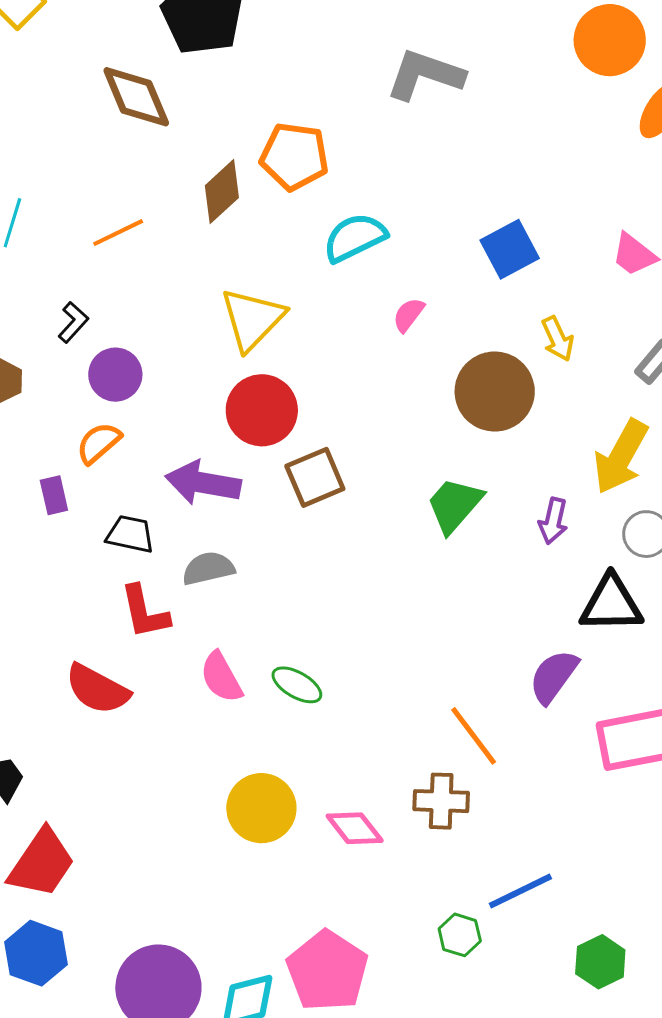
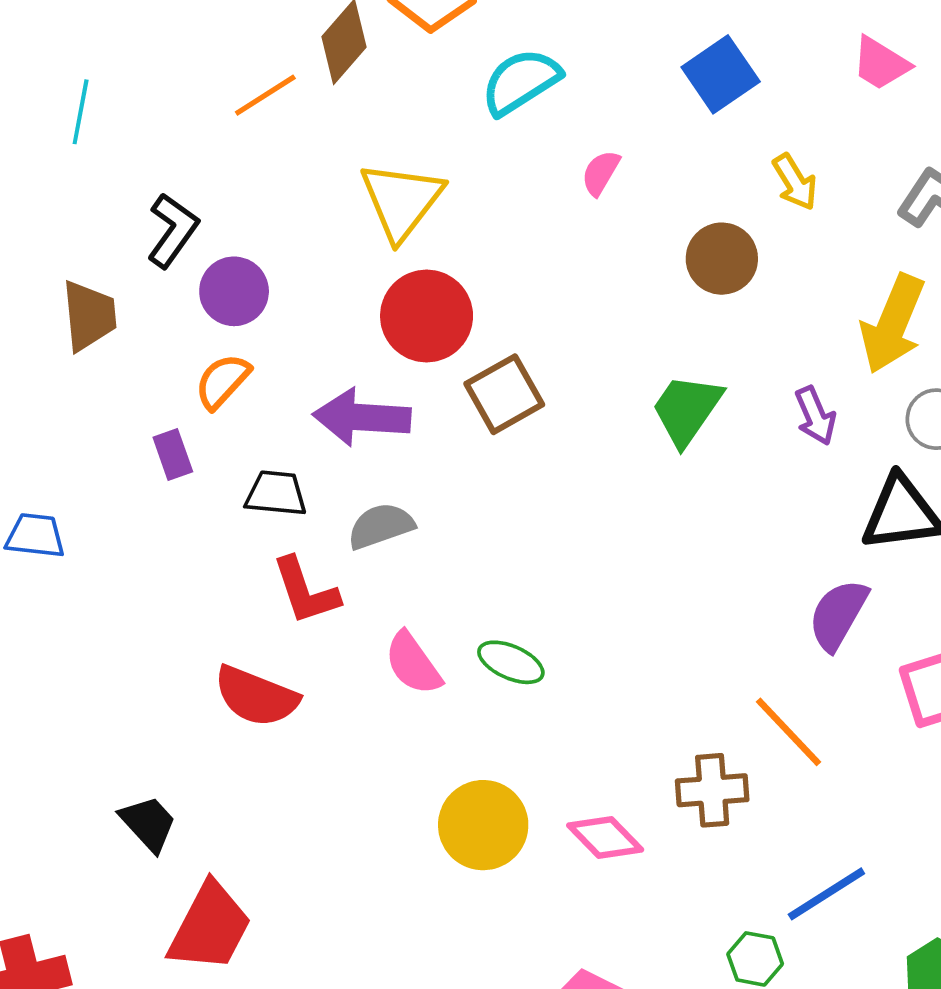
orange line: (118, 233) -> (265, 95), moved
black L-shape: (73, 322) -> (173, 230), size x1.4
brown circle: (495, 392) -> (722, 259), size x0.7
purple arrow: (553, 521) -> (815, 416), turned -30
orange line: (474, 736) -> (788, 732), moved

